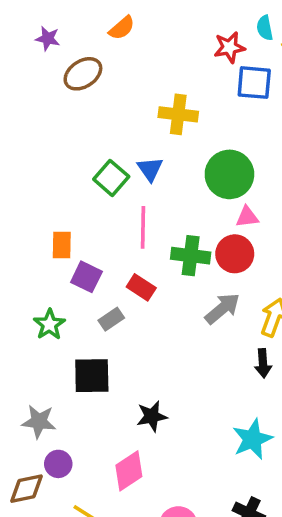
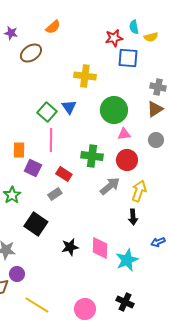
pink line: (143, 227) -> (51, 140), moved
red circle: (235, 254) -> (127, 160), moved
gray rectangle: (111, 319) -> (55, 194), moved
black square: (92, 376) -> (36, 224), turned 35
pink diamond: (129, 471) -> (100, 248), moved, turned -55

